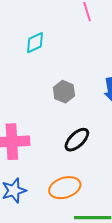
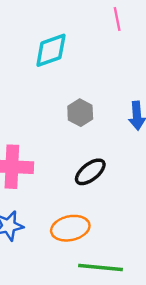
cyan diamond: (35, 43) -> (51, 50), size x1.4

